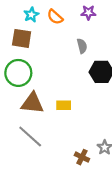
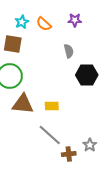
gray line: (30, 137) -> (50, 135), moved
brown cross: (82, 157) -> (69, 154), turned -32

